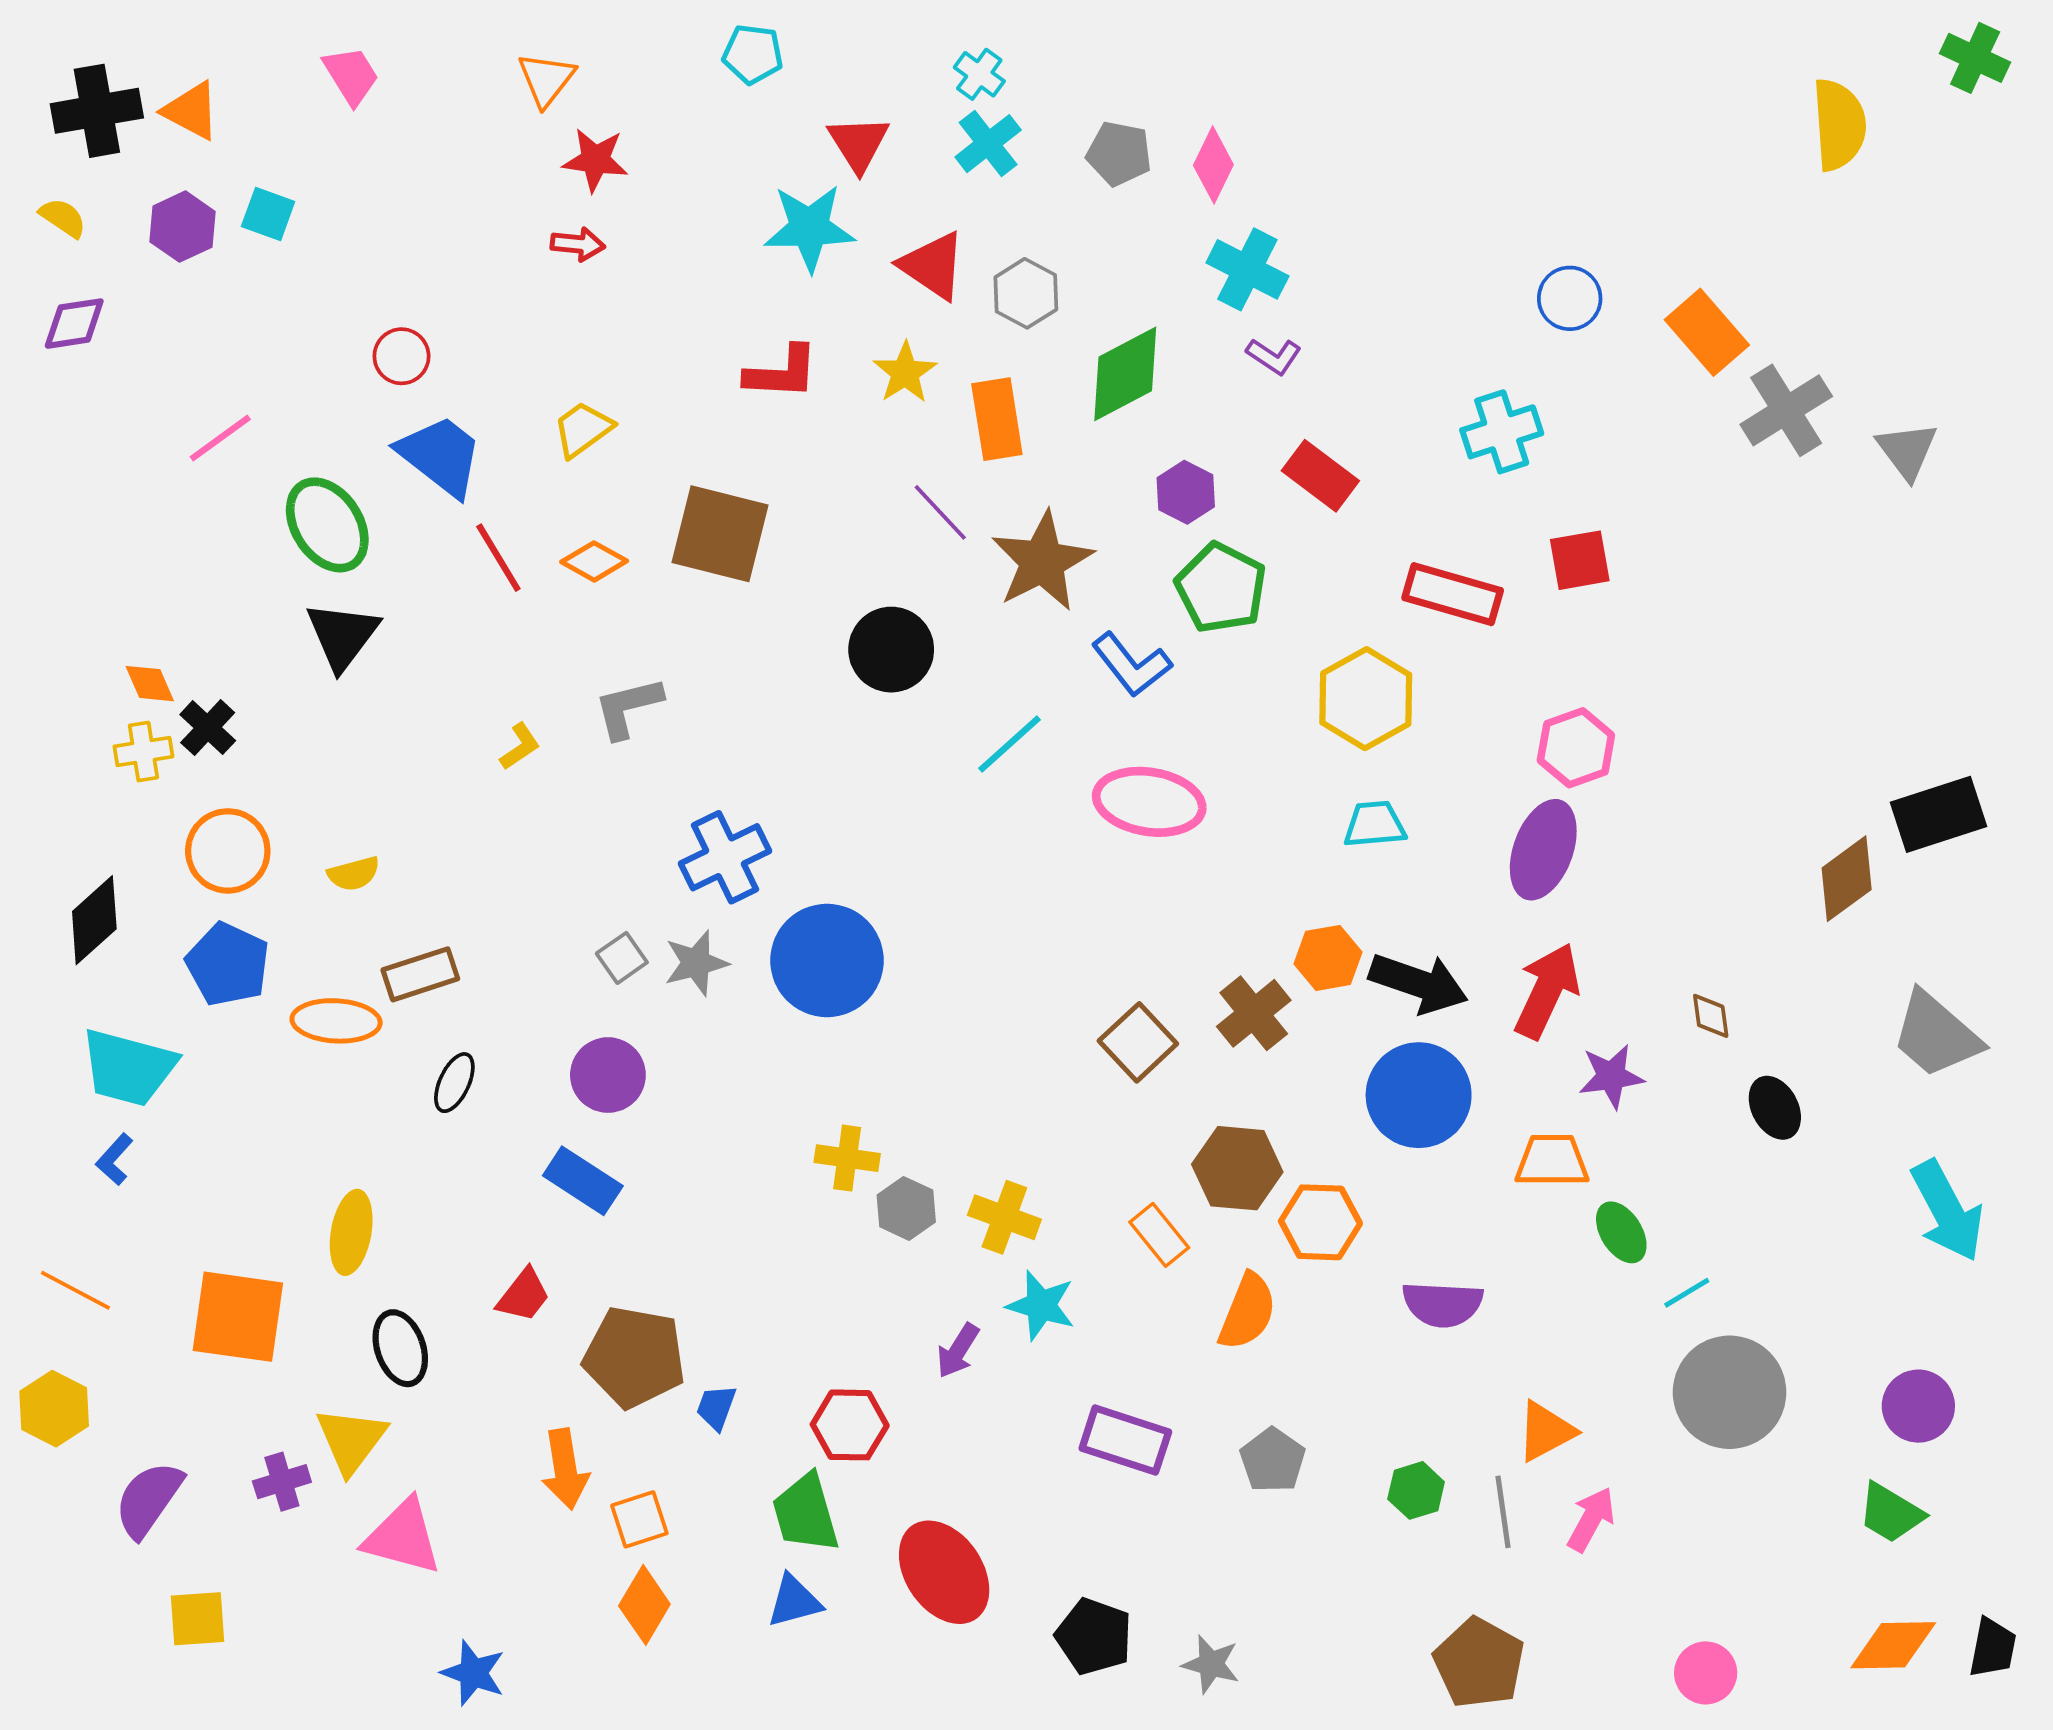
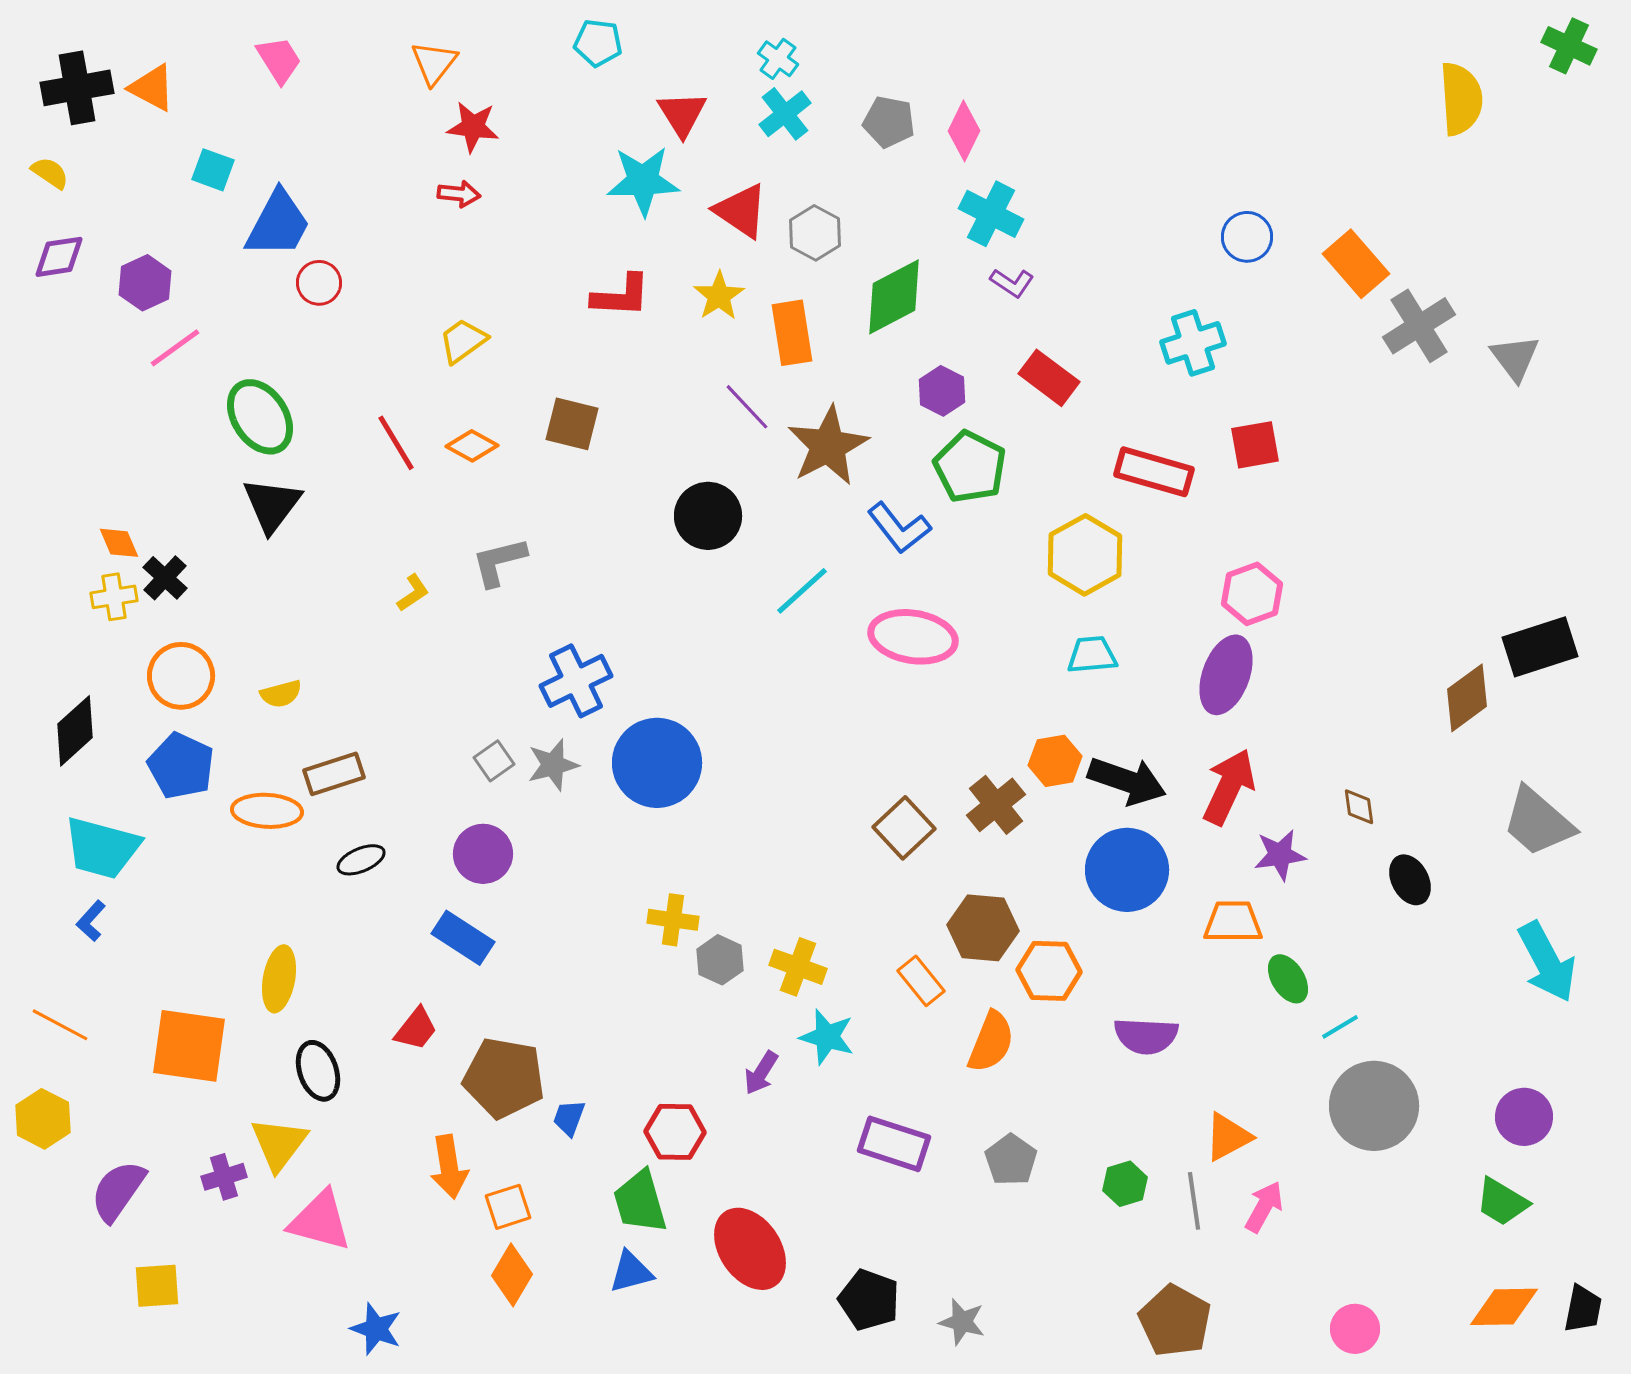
purple hexagon: (182, 227) -> (145, 283), moved
blue trapezoid: (441, 456) -> (278, 224), moved, turned 80
brown square: (720, 534) -> (572, 424), size x0.7
black ellipse: (454, 1083) -> (361, 860), turned 42

